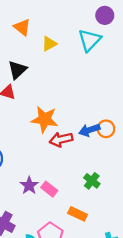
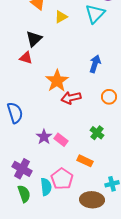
orange star: (45, 119) -> (57, 81), turned 30
orange circle: (106, 129) -> (109, 97), moved
blue arrow: (89, 130) -> (95, 64), moved, turned 126

